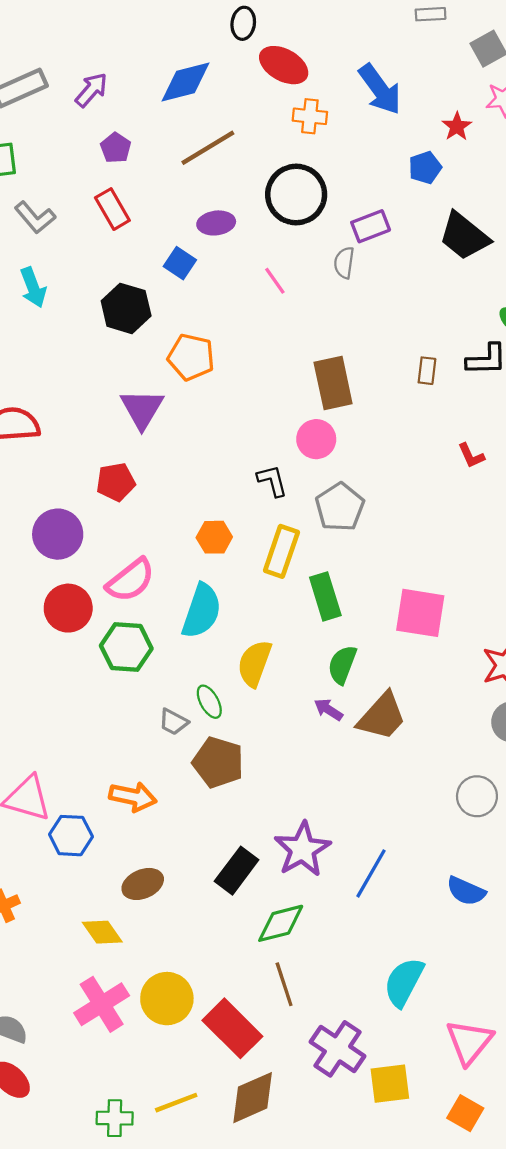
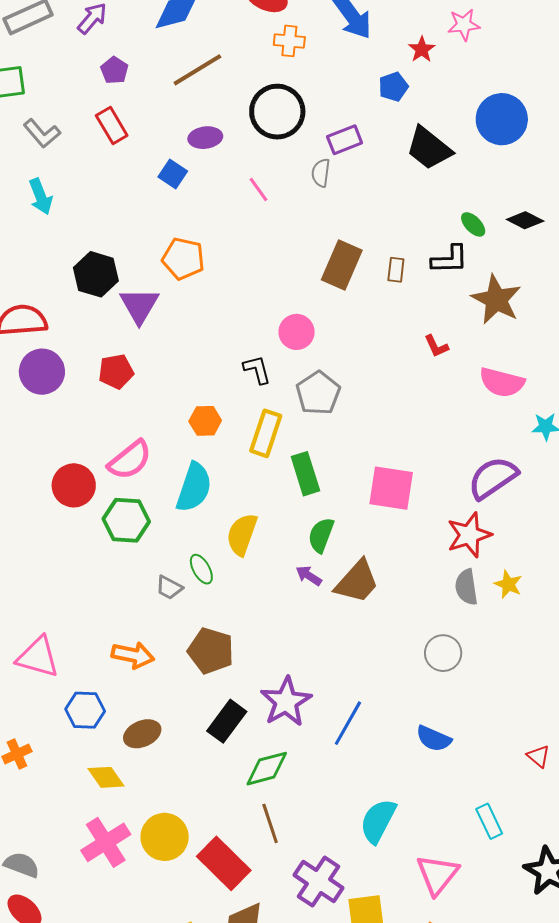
black hexagon: (126, 308) -> (96, 274), moved
brown rectangle: (333, 383) -> (342, 265), moved, turned 36
purple circle: (58, 534) -> (42, 372), moved
brown pentagon: (218, 762) -> (211, 651), moved
blue hexagon: (71, 836) -> (85, 710), moved

